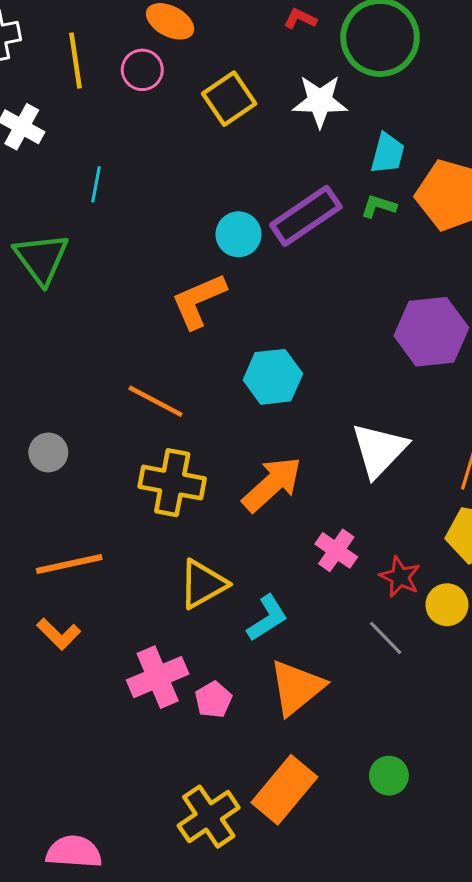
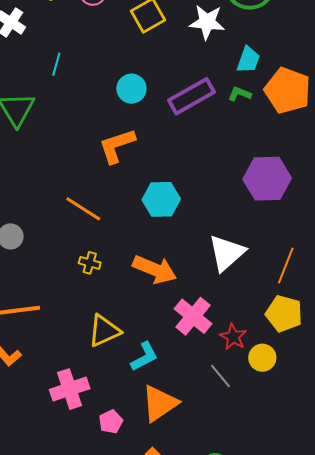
cyan circle: (238, 234) -> (131, 89), moved
yellow cross: (172, 483) -> (90, 263), size x0.5
orange arrow: (272, 484) -> (155, 269), turned 60
pink cross: (336, 550) -> (193, 316), size x1.4
pink pentagon: (213, 700) -> (111, 422), moved

